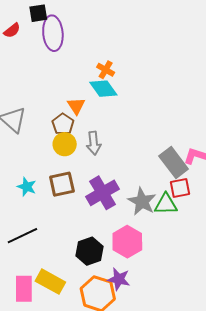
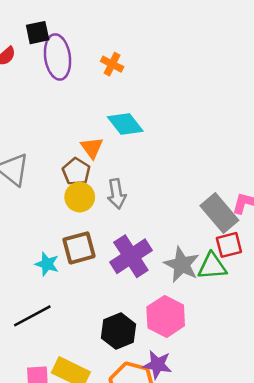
orange cross: (106, 70) -> (112, 64), moved
cyan star: (27, 187) -> (47, 264), moved

